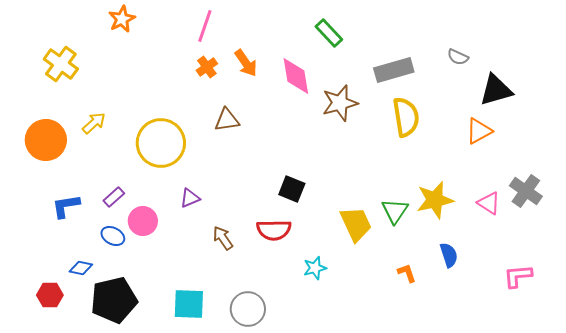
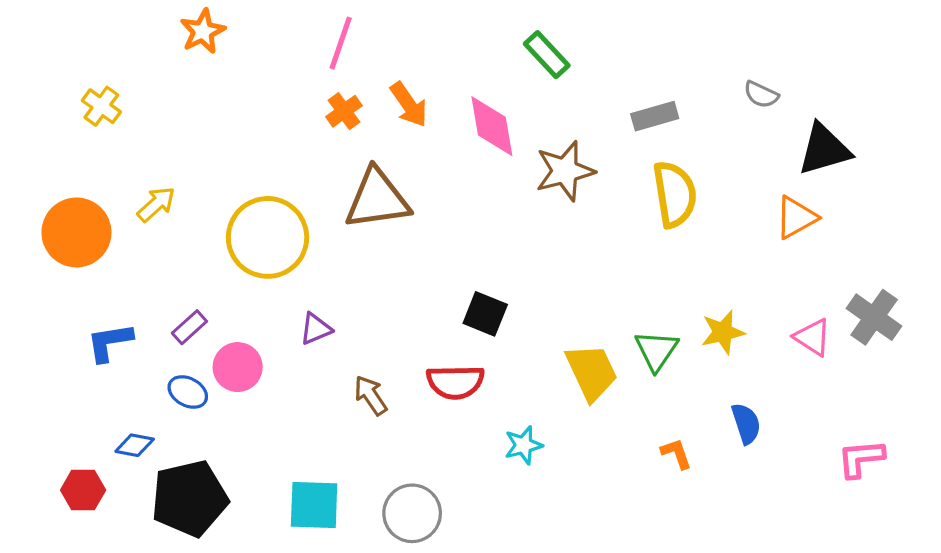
yellow cross: (61, 64) -> (101, 106), size x0.7
gray rectangle: (394, 70) -> (655, 116), size x0.7
brown triangle: (227, 120) -> (377, 199), size x1.6
yellow star: (435, 200) -> (723, 332), size x0.7

